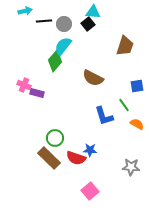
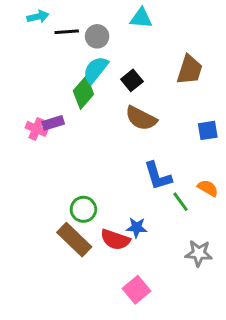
black square: (88, 24) -> (132, 80), moved
purple rectangle: (37, 93) -> (53, 123), moved, turned -32
green line: (124, 105) -> (181, 202), moved

